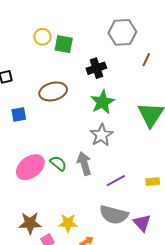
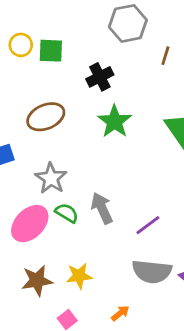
gray star: (101, 135) -> (51, 178), moved
brown star: (30, 223) -> (37, 281), moved
yellow star: (68, 223) -> (79, 276), moved

